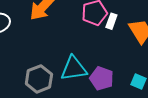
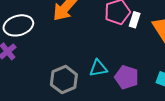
cyan triangle: (74, 69) -> (98, 68), size x0.7

